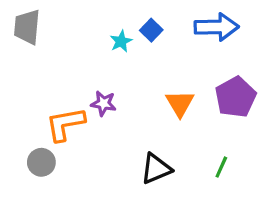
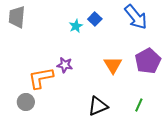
blue arrow: (217, 27) -> (136, 17), turned 52

